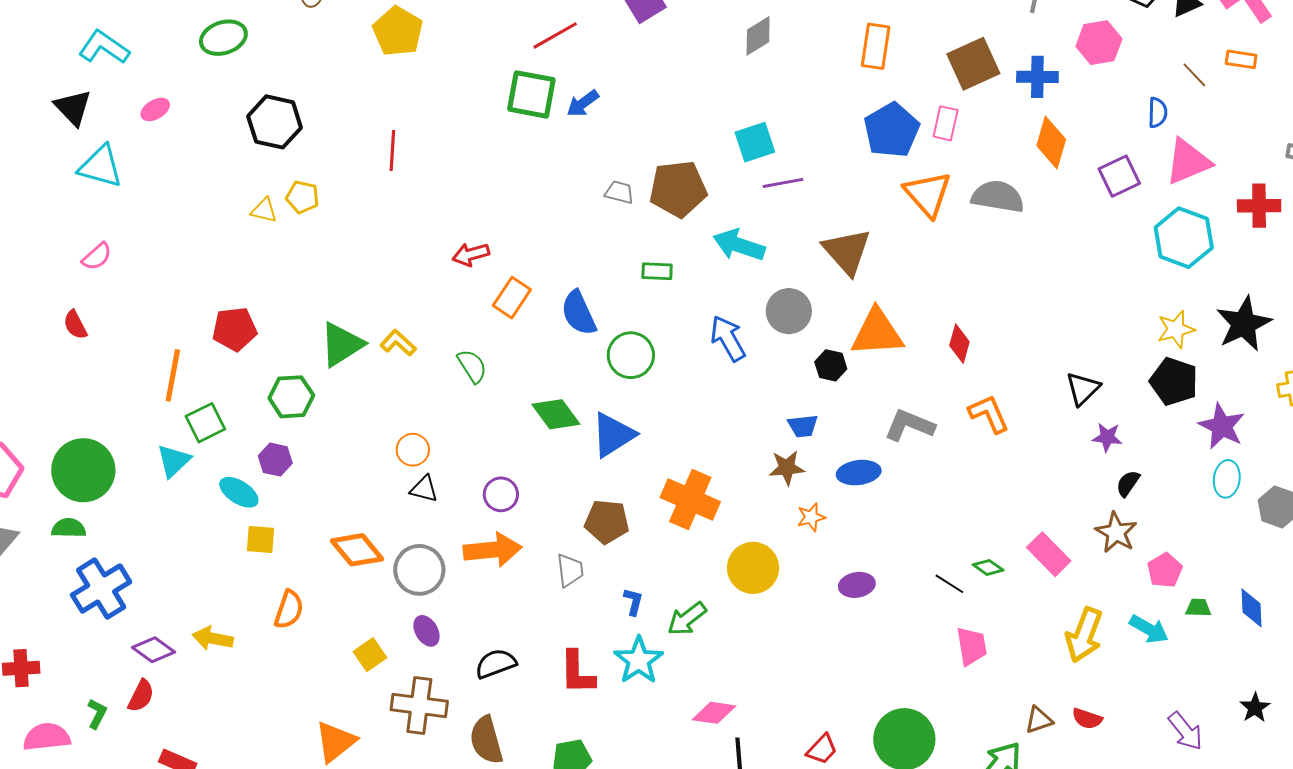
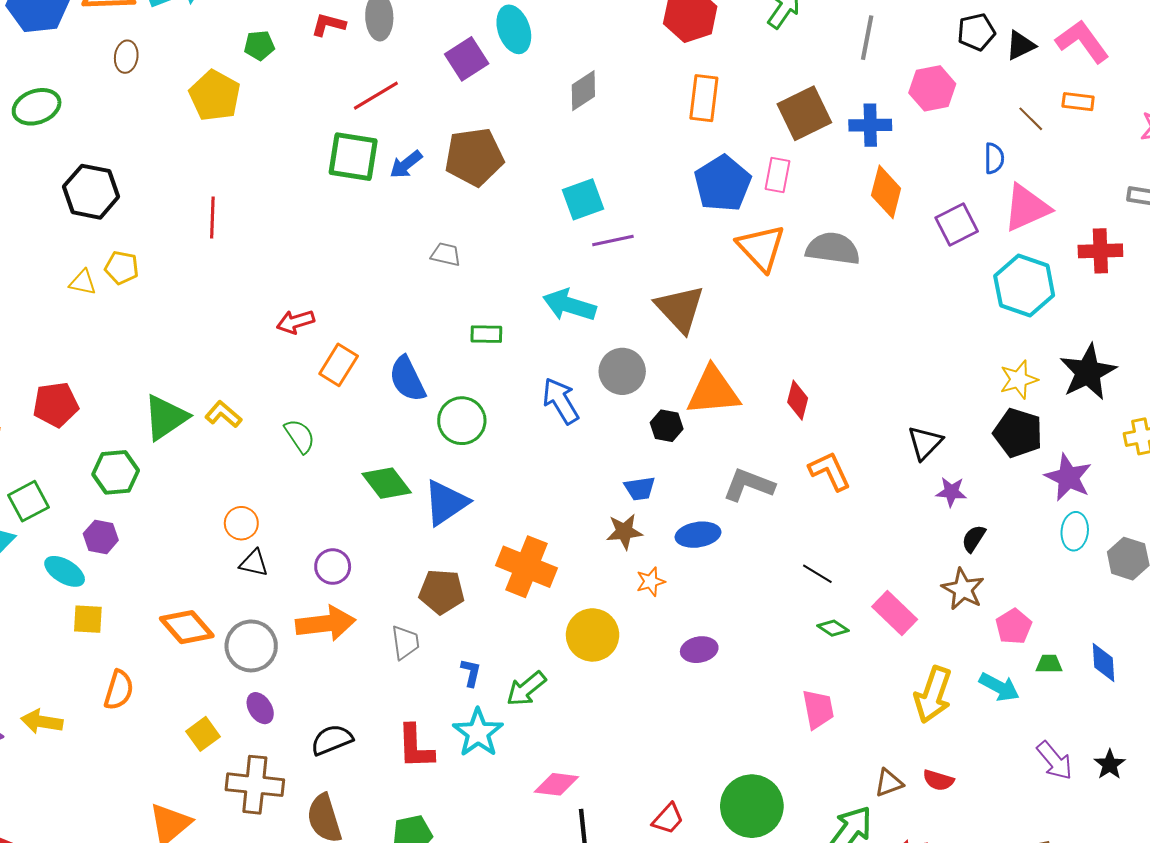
brown pentagon: (678, 189) -> (474, 157), moved
black line: (949, 584) -> (817, 574), moved
purple arrow: (1185, 731) -> (1055, 761), moved

